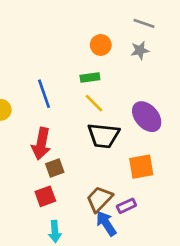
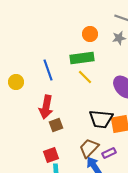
green rectangle: (90, 77) -> (82, 58), size x1.6
black trapezoid: (103, 136) -> (101, 119), moved
red square: (45, 196) -> (51, 155), moved

